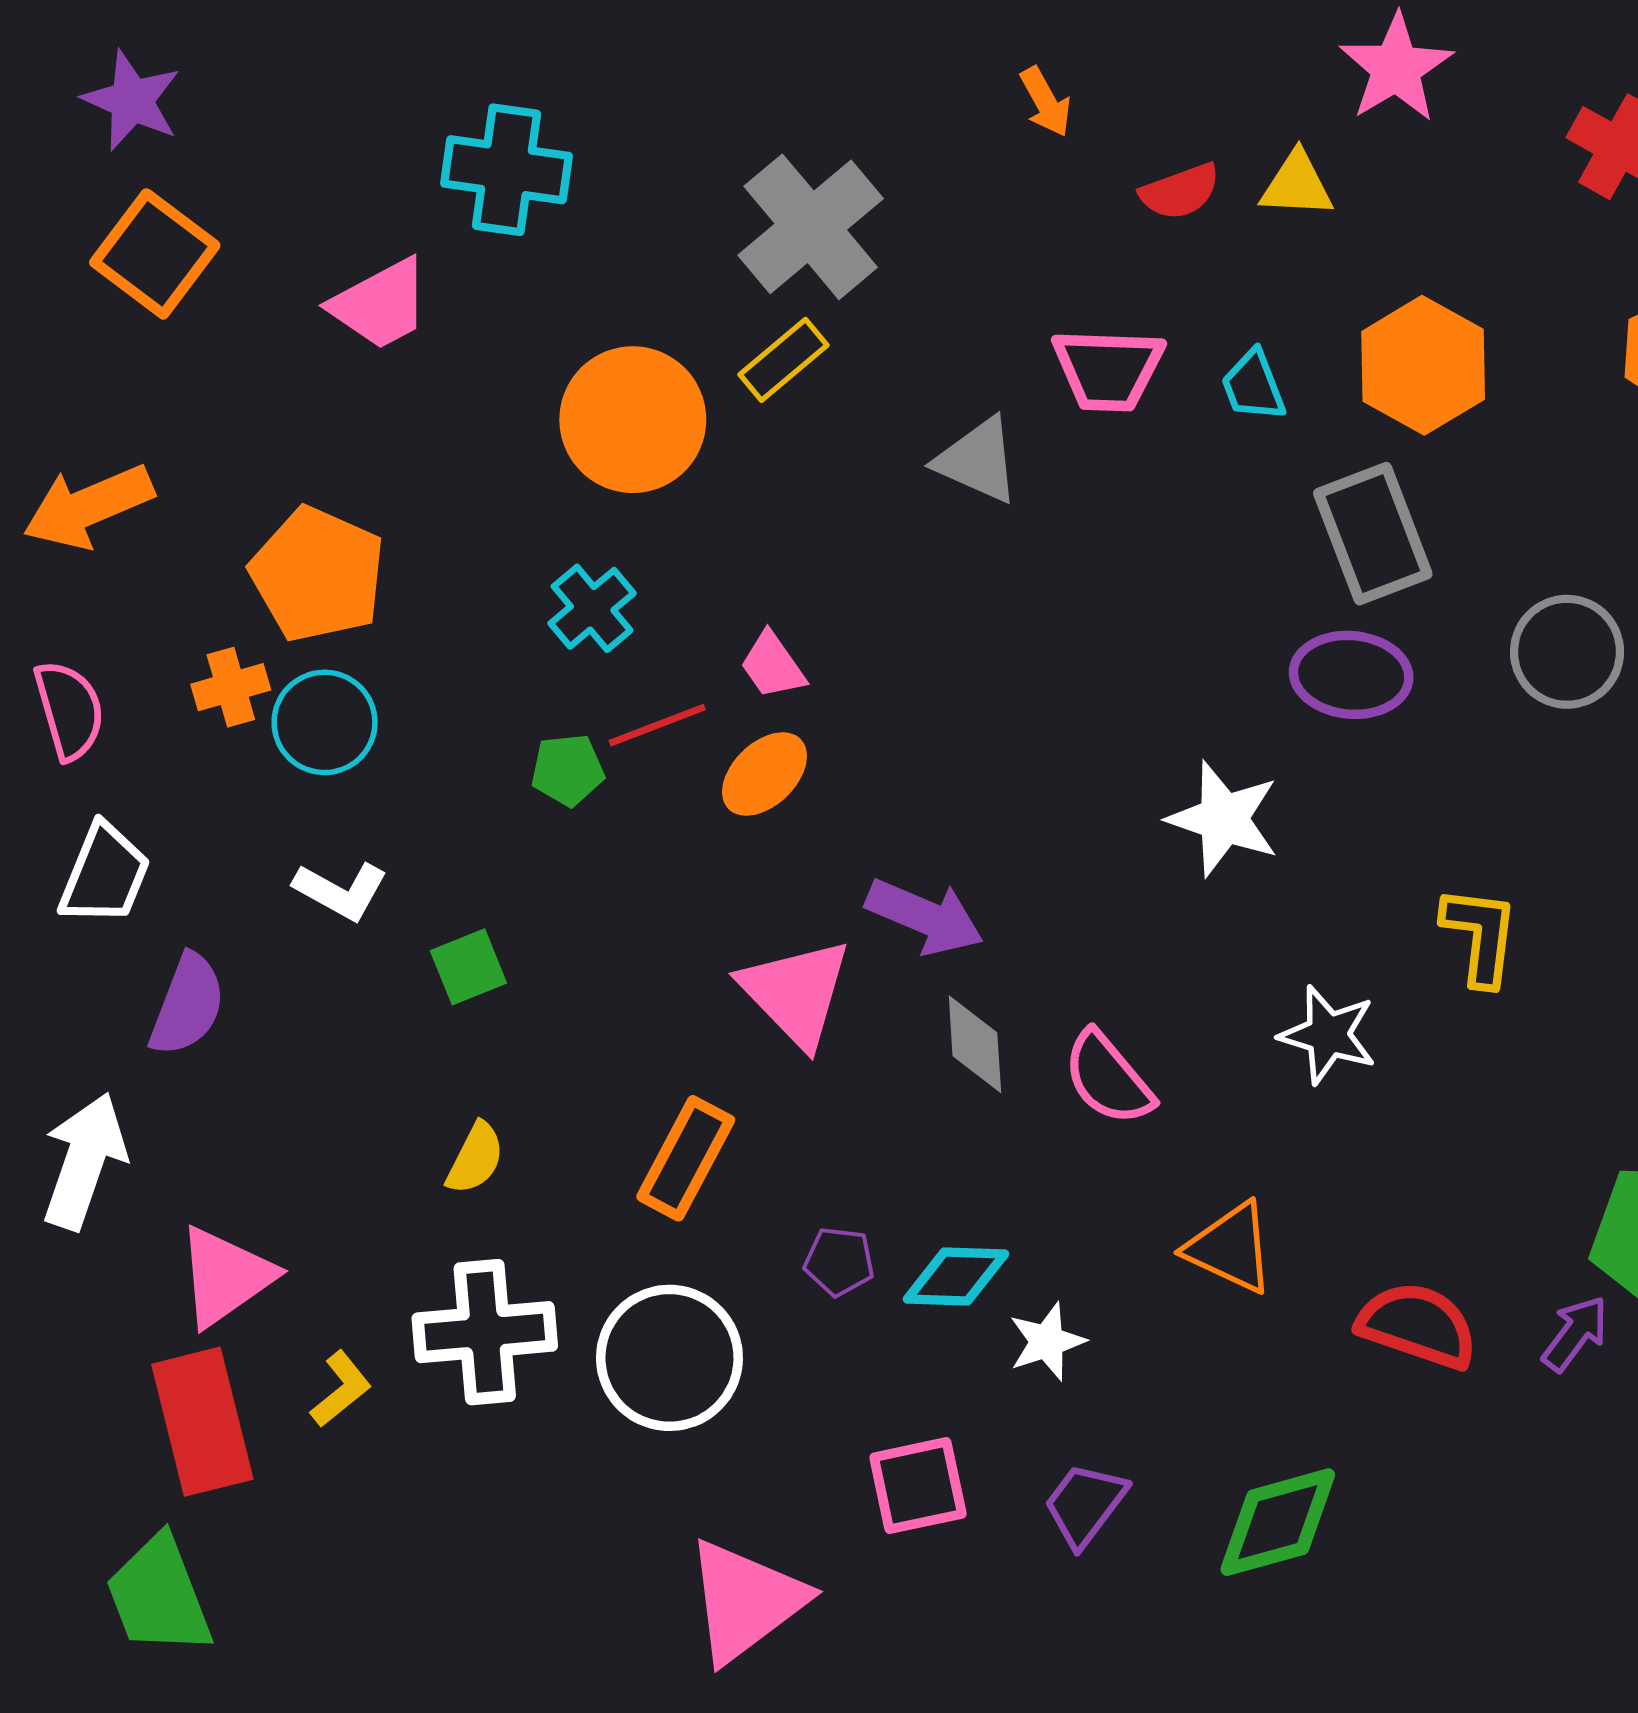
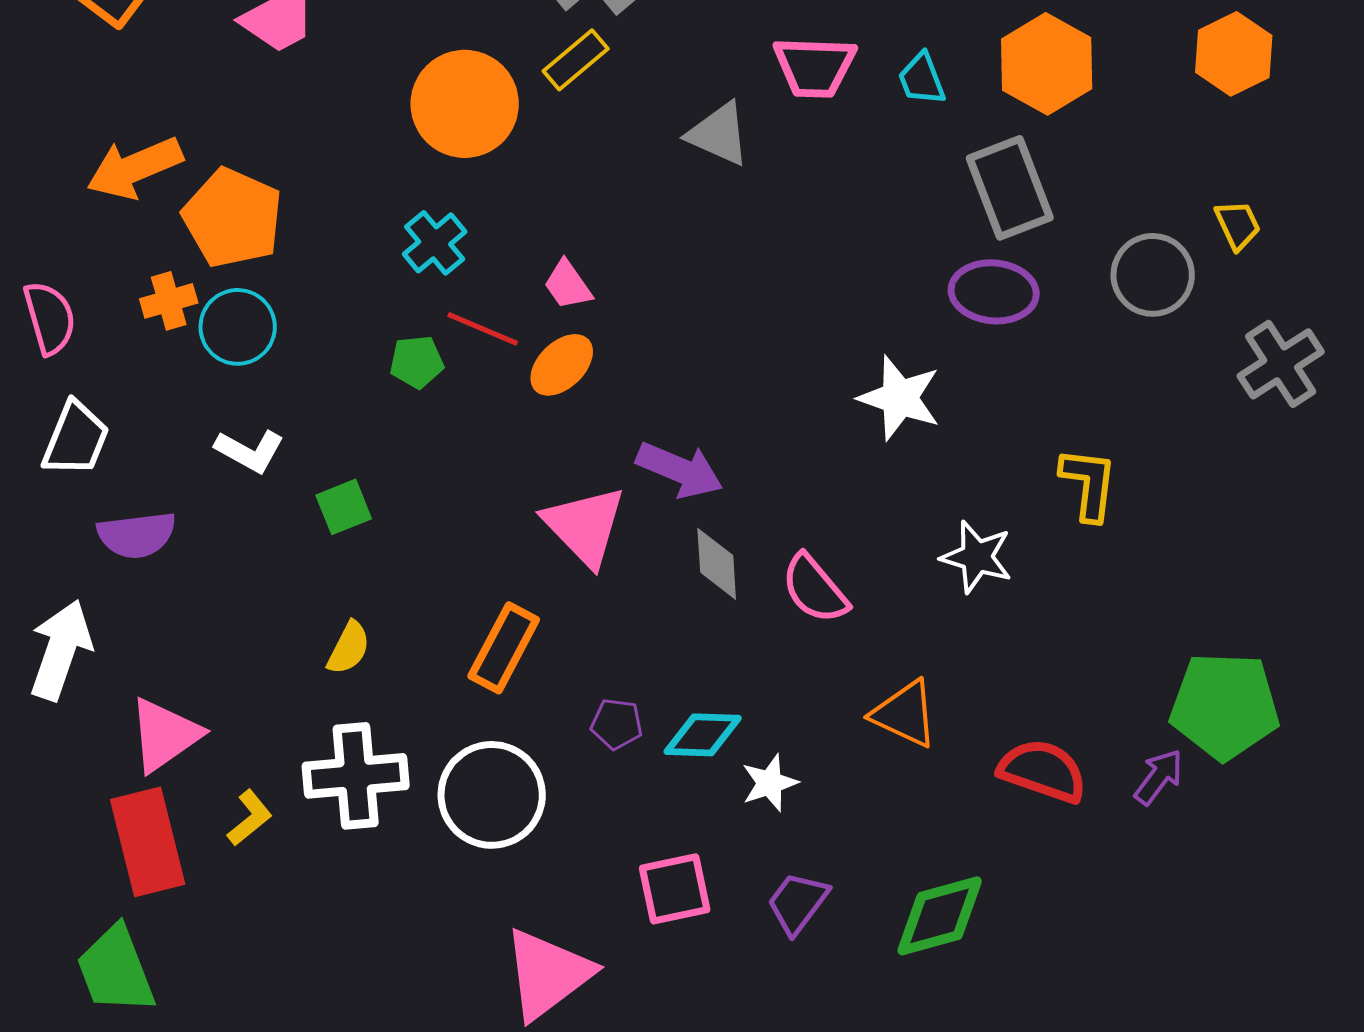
orange arrow: (88, 507) -> (135, 168), moved
red line: (657, 725) -> (483, 329), turned 44
purple semicircle: (187, 1005) -> (137, 535), turned 62

